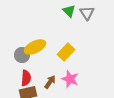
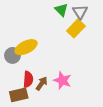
yellow rectangle: (66, 52) -> (76, 28), moved
red semicircle: (26, 78) -> (28, 79), moved

